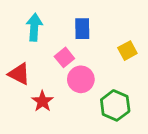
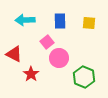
cyan arrow: (34, 27) -> (25, 20), turned -96
yellow square: (127, 51) -> (89, 23), moved, turned 32

